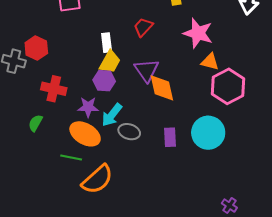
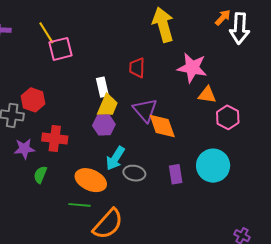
red trapezoid: (143, 27) -> (137, 68), turned -35
pink hexagon: (228, 86) -> (228, 117), size x0.7
purple star: (88, 107) -> (24, 149), moved

